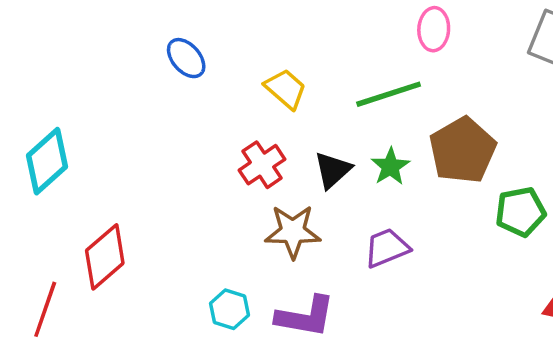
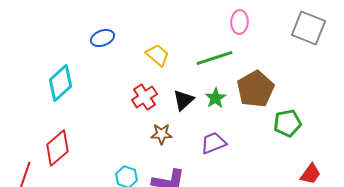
blue ellipse: (186, 58) -> (102, 38), turned -70
cyan diamond: (47, 161) -> (60, 83), moved
brown star: (293, 232) -> (161, 134), size x0.7

